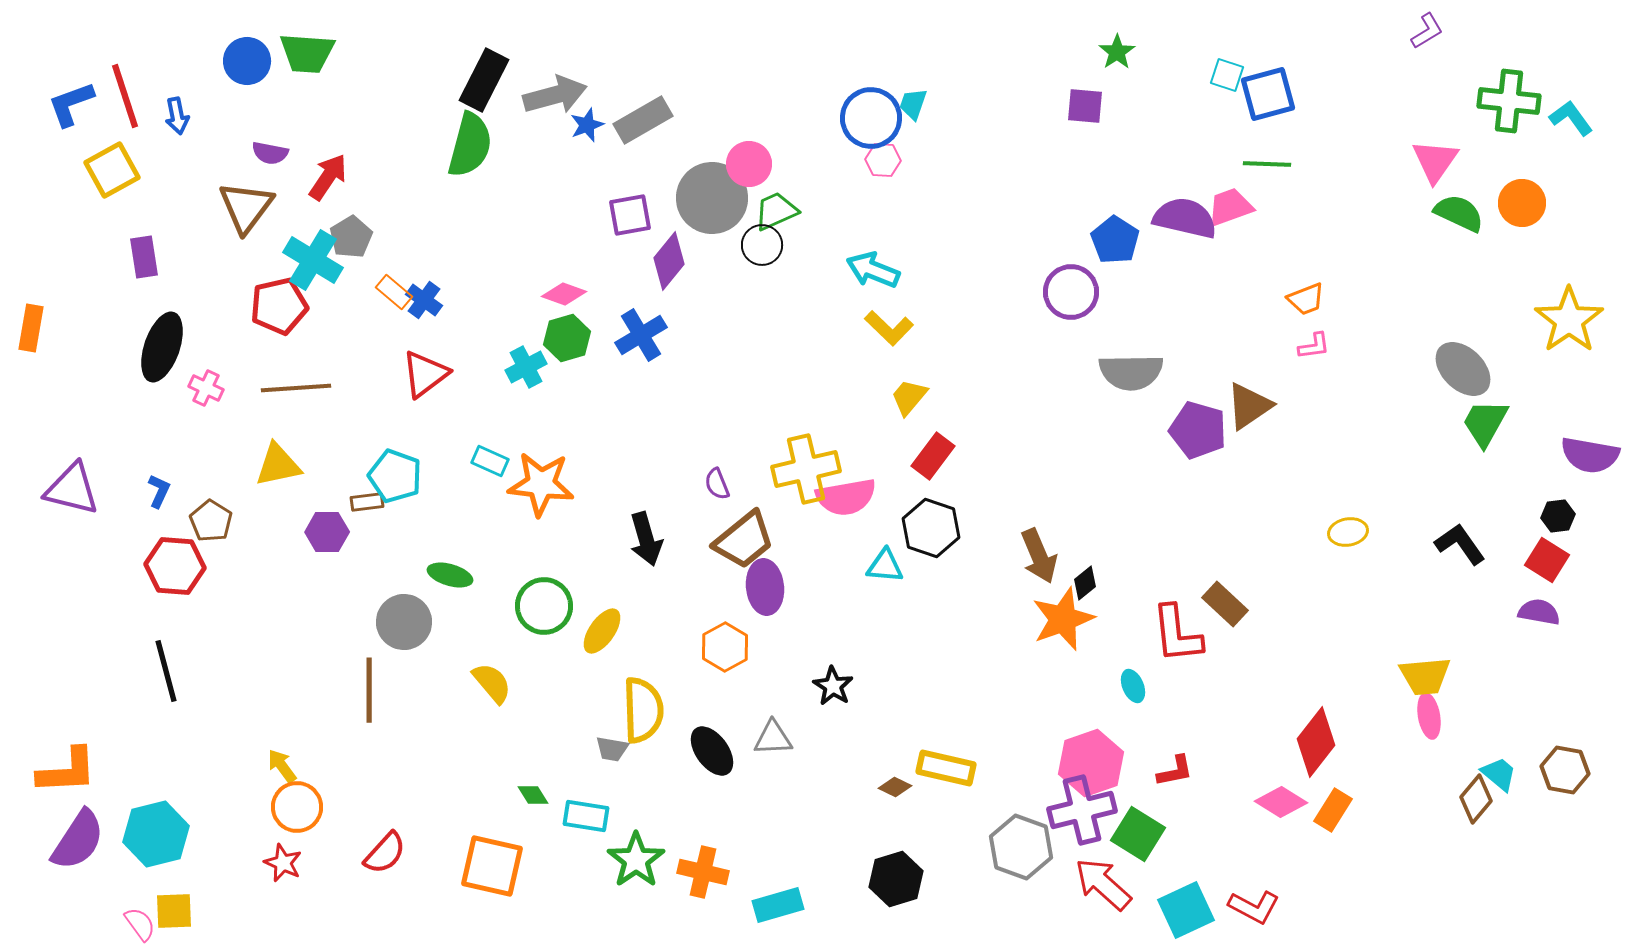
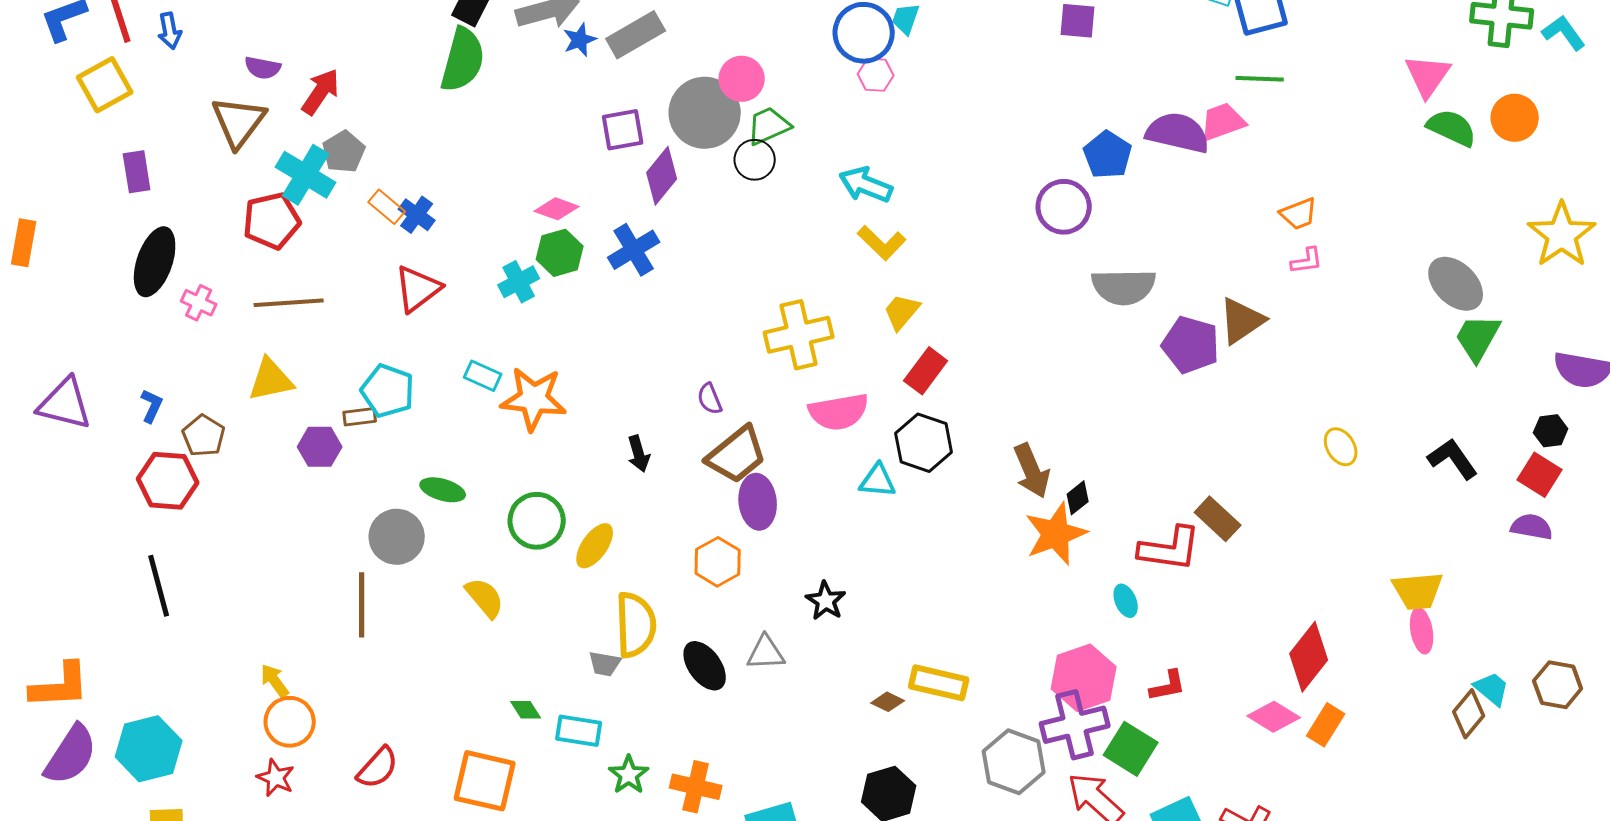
yellow cross: (806, 469) -> (799, 335), moved
yellow ellipse: (1348, 532) -> (1341, 447), turned 69
black arrow: (646, 539) -> (639, 454), size x0.7
red L-shape: (1177, 634) -> (1170, 549), turned -76
green star: (636, 860) -> (629, 775), size x0.7

